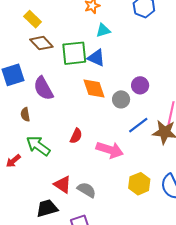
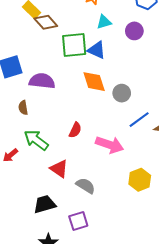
brown diamond: (41, 43) -> (46, 22), moved
purple circle: (140, 85) -> (134, 31), moved
purple semicircle: (43, 88) -> (42, 81), turned 125
red triangle: (62, 185) -> (59, 169), moved

